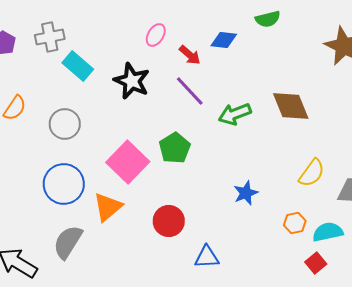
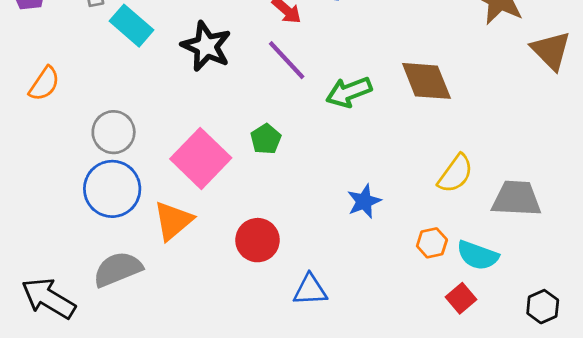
gray circle: (65, 124) -> (114, 132), moved
green pentagon: (175, 148) -> (266, 139), size x0.7
cyan semicircle: (328, 232) -> (478, 255), turned -148
gray semicircle: (68, 242) -> (118, 269), turned 36

